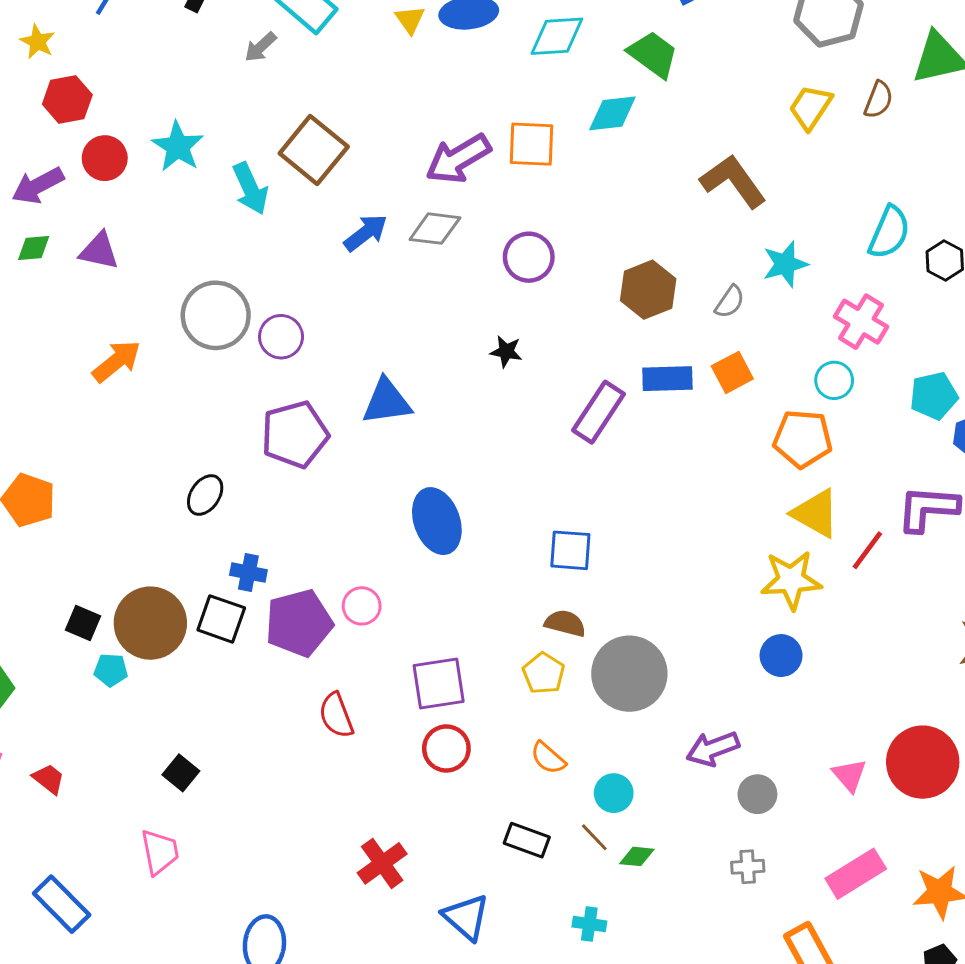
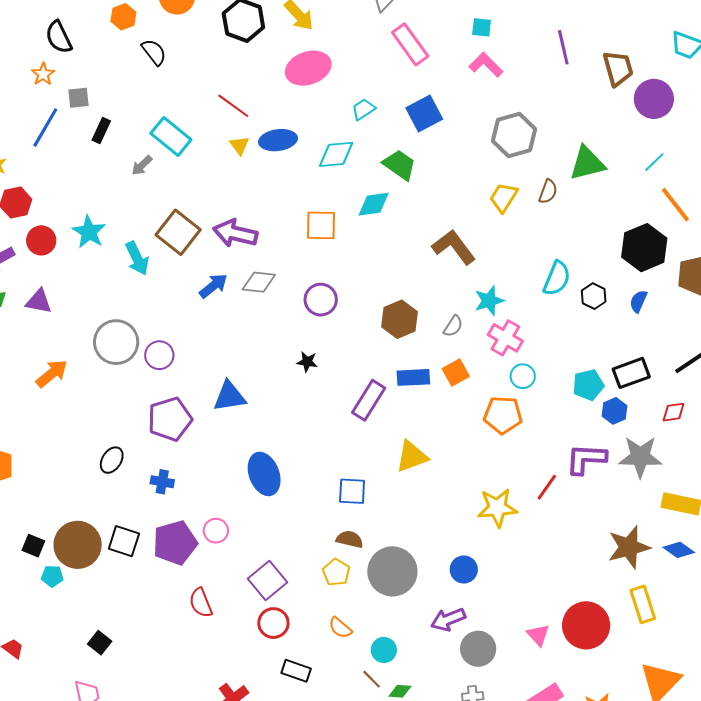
purple arrow: (458, 159) -> (235, 233), moved, turned 45
pink cross: (861, 322) -> (505, 338), moved
yellow triangle: (816, 513) -> (412, 456), moved, turned -48
blue cross: (248, 572) -> (162, 482), moved
blue circle: (781, 656) -> (464, 569), moved
purple square: (439, 683) -> (267, 580), turned -30
gray circle: (757, 794) -> (478, 649), size x1.4
black rectangle: (527, 840) -> (296, 671), moved

